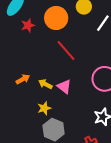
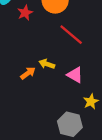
yellow arrow: (45, 84) -> (47, 64), moved
yellow star: (44, 108) -> (91, 102), moved

